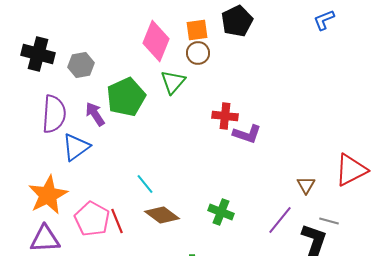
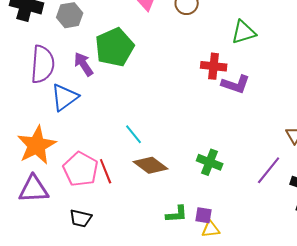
green triangle: (173, 82) -> (244, 32), moved, turned 32

